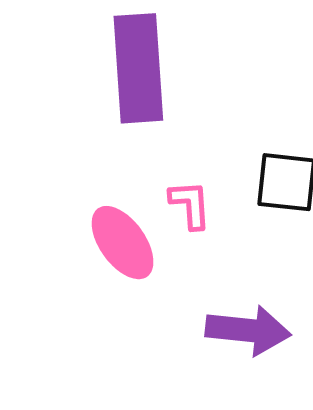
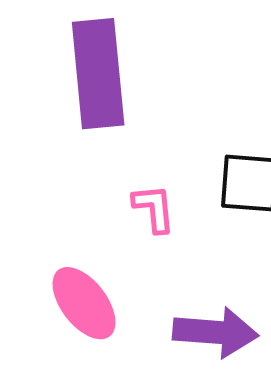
pink ellipse: (123, 243) -> (84, 303), moved

